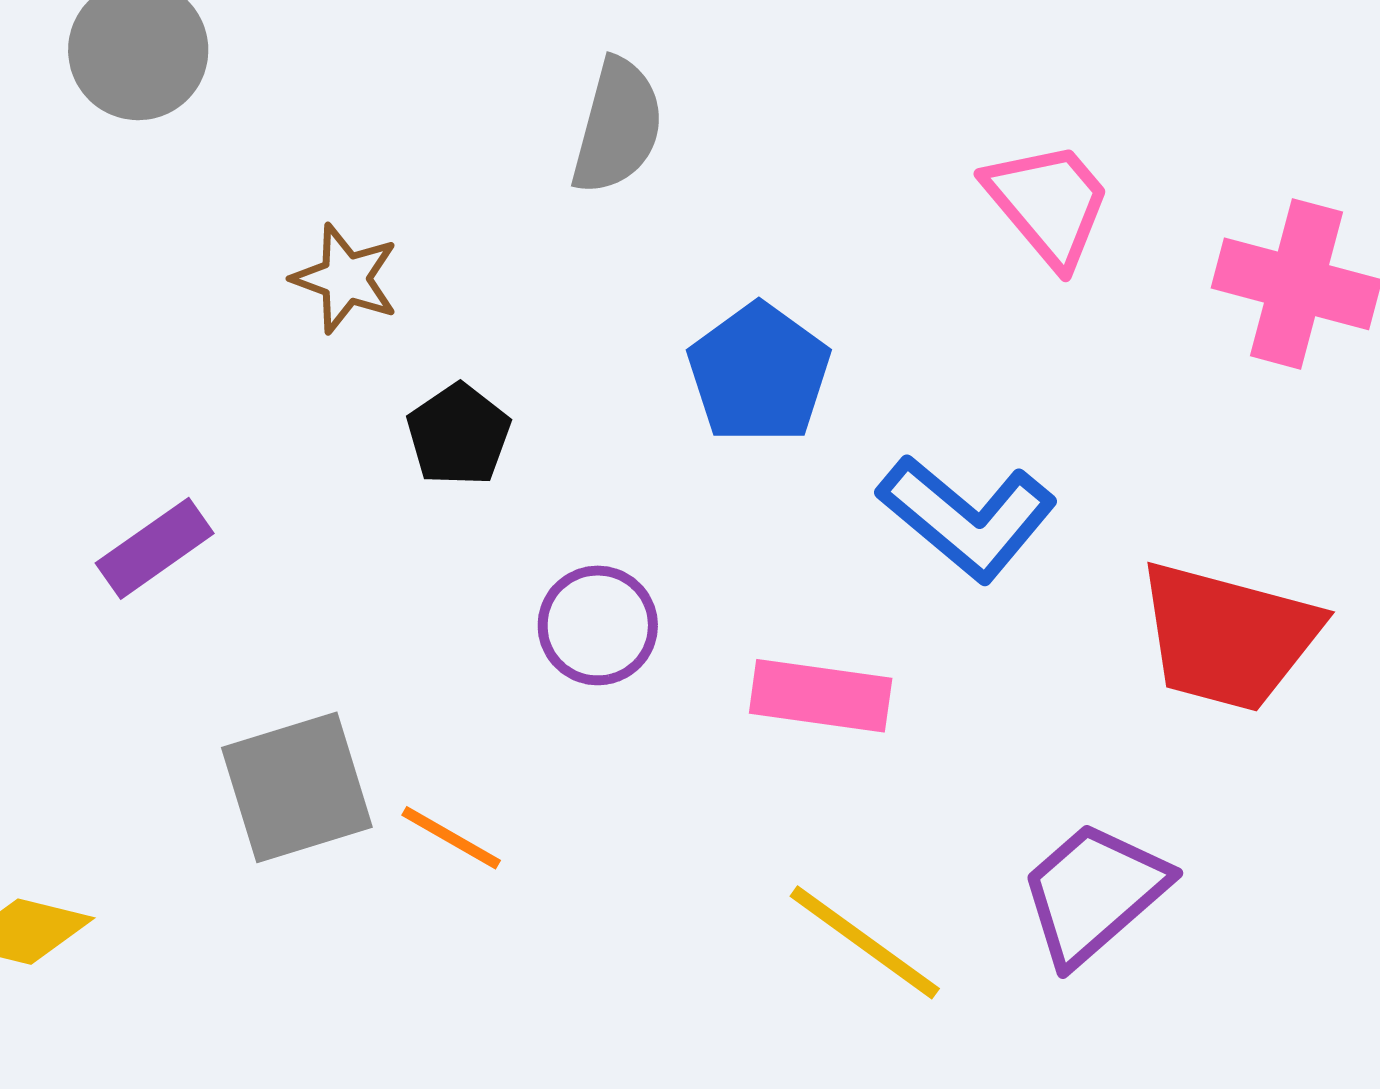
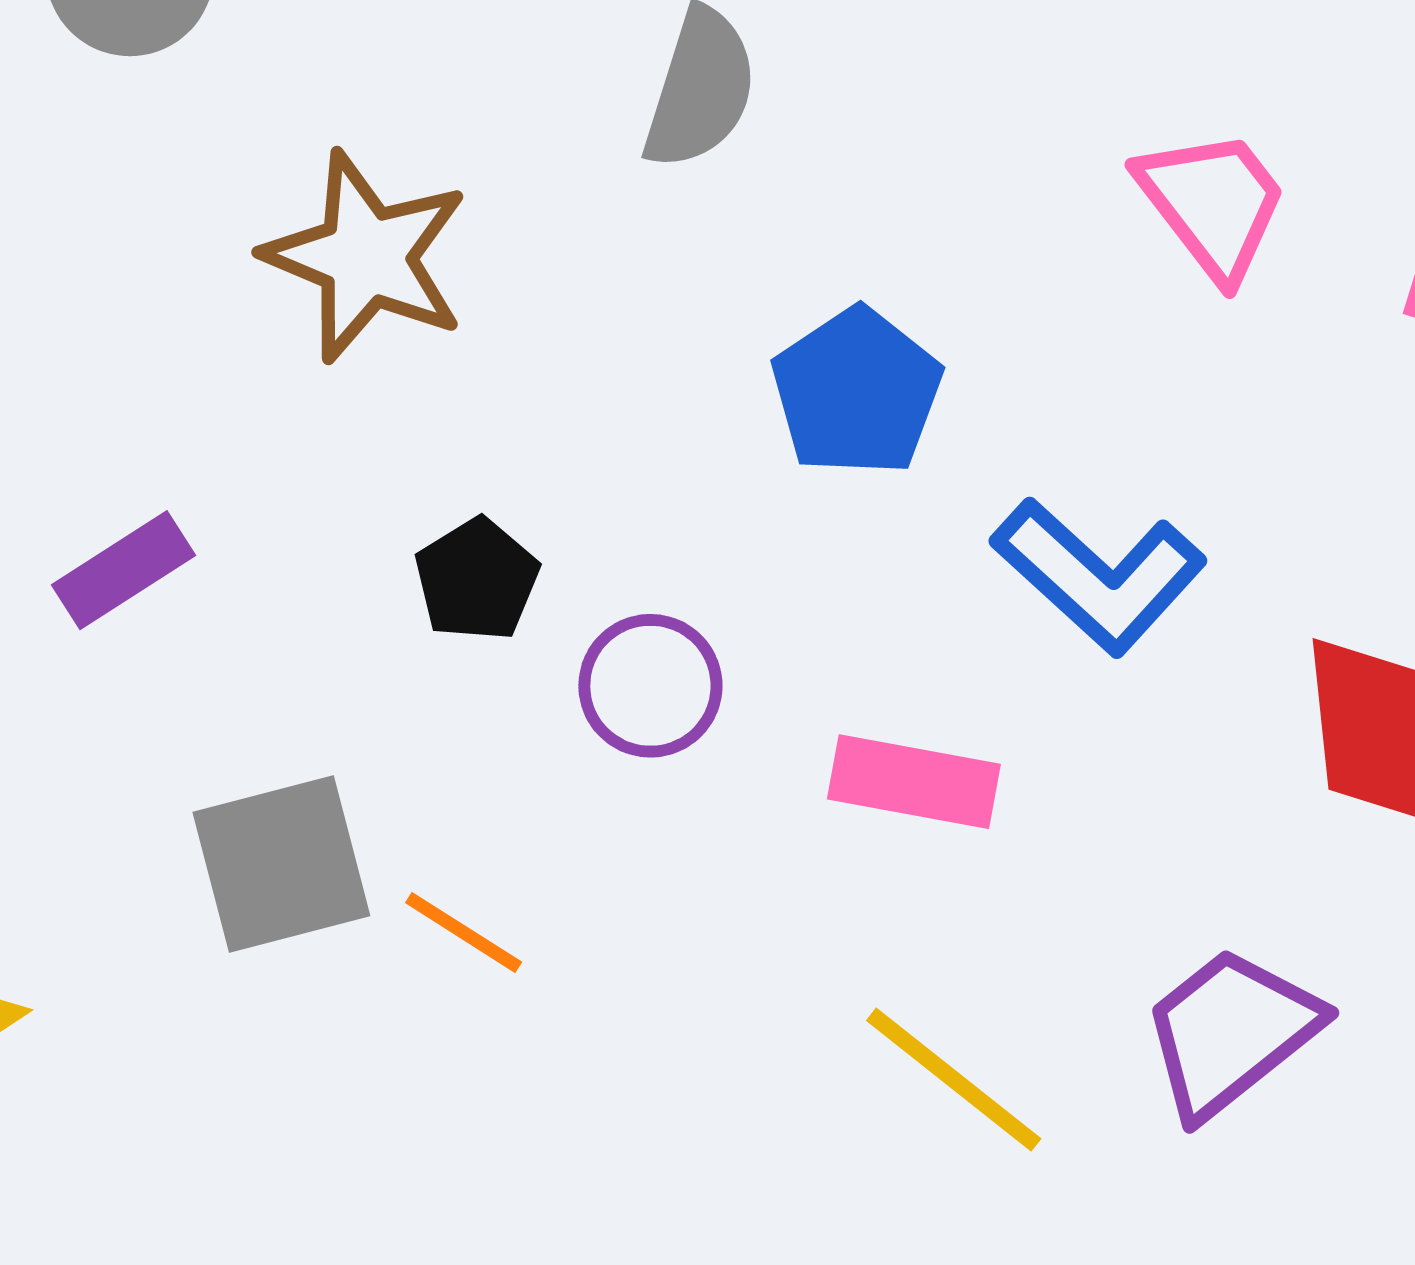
brown star: (345, 279) -> (366, 257), size x1.6
black pentagon: (459, 435) -> (477, 580), moved

